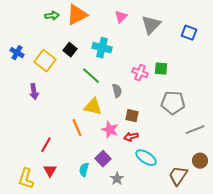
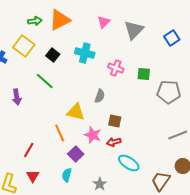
blue square: (189, 33) -> (172, 38), turned 35
yellow square: (45, 61) -> (24, 46), moved
pink cross: (140, 73) -> (116, 68), moved
green line: (91, 76) -> (45, 81), moved
gray semicircle: (117, 91) -> (100, 96), turned 32
gray pentagon: (173, 103) -> (169, 92), moved
purple square: (103, 159) -> (76, 154), moved

